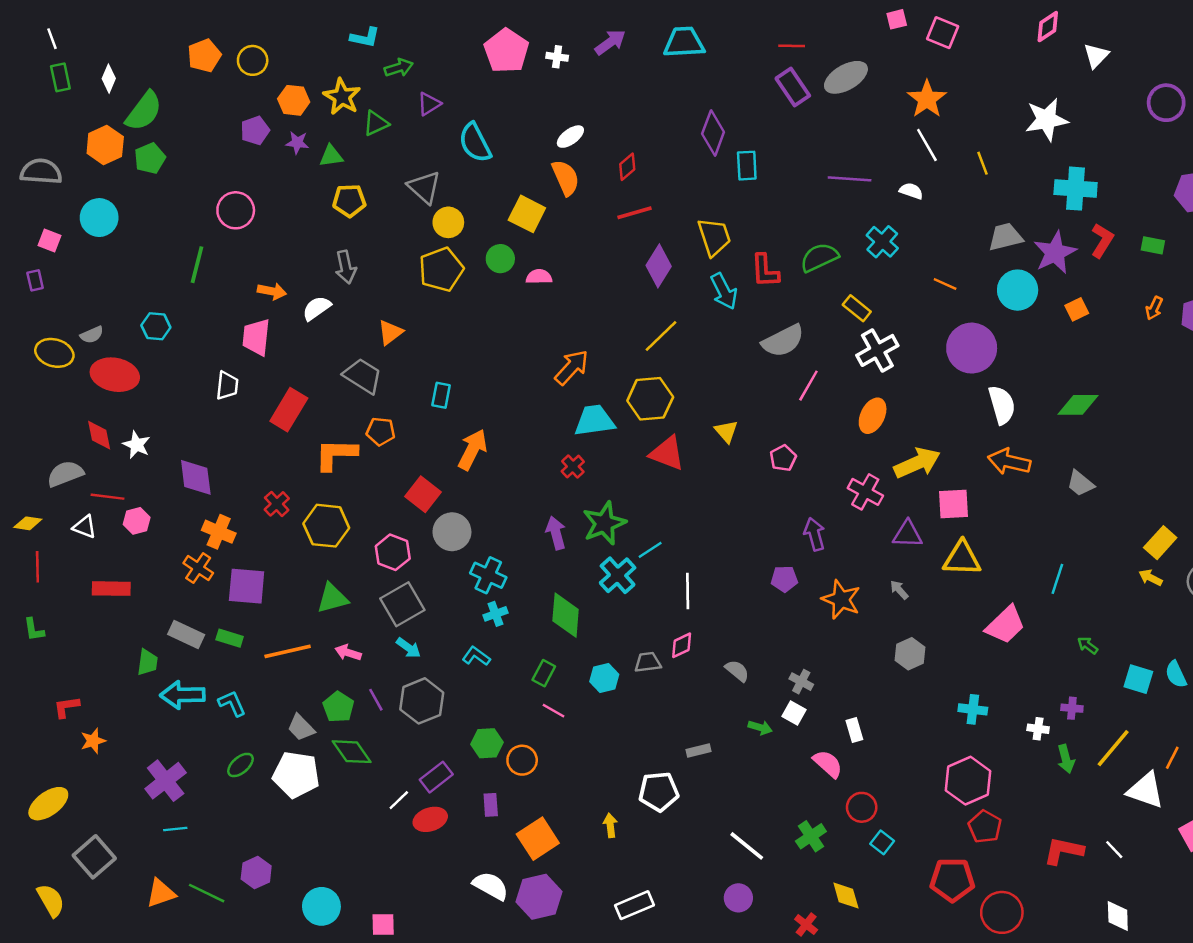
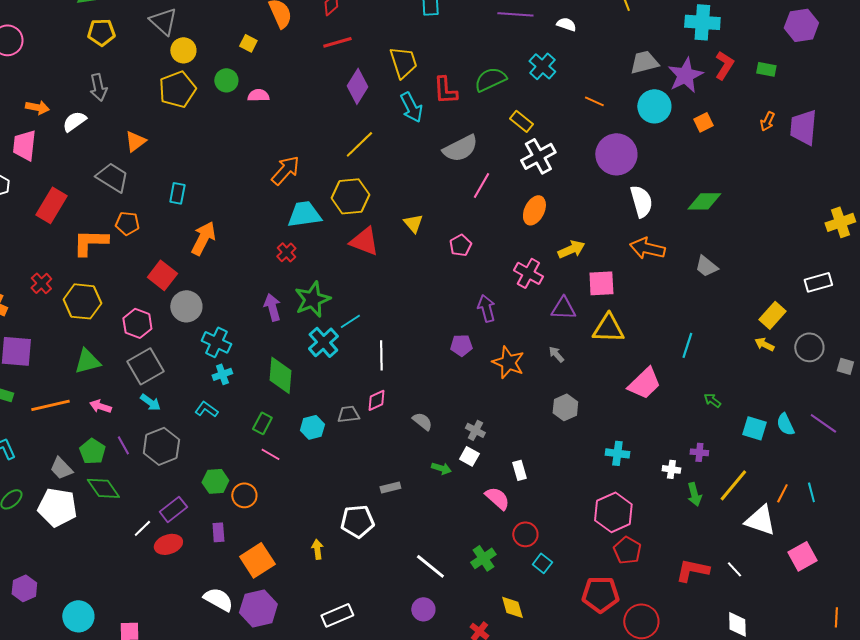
yellow square: (527, 214) -> (248, 43), size x0.6
yellow arrow: (917, 463) -> (571, 249), size x0.7

